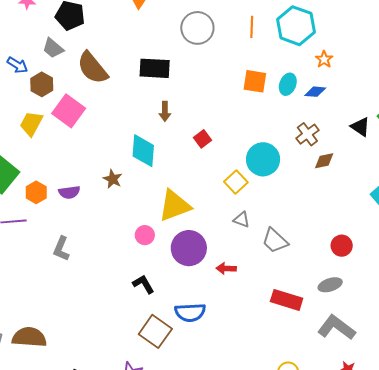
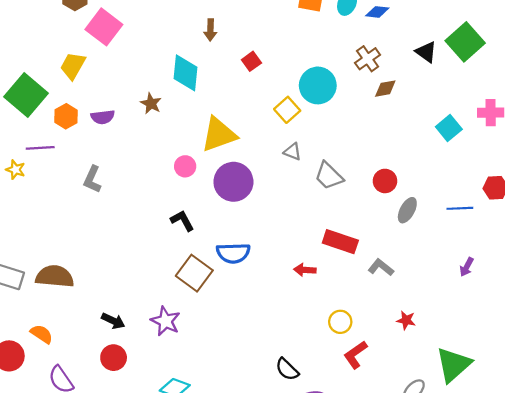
yellow trapezoid: (31, 124) -> (73, 66), moved
red circle: (342, 246) -> (385, 181), moved
red arrow: (226, 268) -> (305, 270), moved
gray ellipse: (330, 285) -> (407, 210), moved, turned -45
gray L-shape: (336, 328) -> (381, 267), moved, size x0.6

